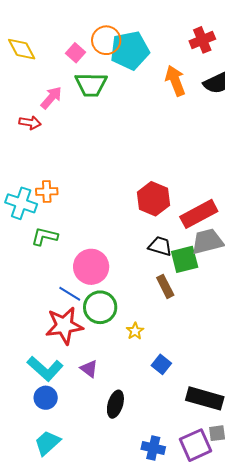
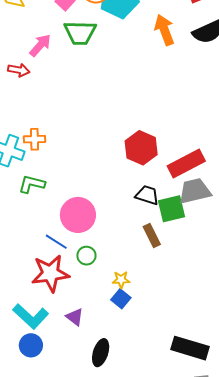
green circle: (100, 307) -> (86, 256), size x0.6
yellow star: (135, 331) -> (121, 280), turned 30
blue square: (161, 364) -> (121, 299), moved

